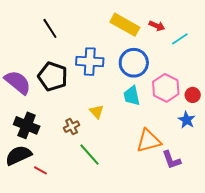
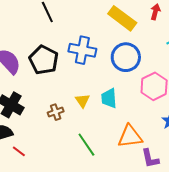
red arrow: (157, 26) -> (155, 12), moved, turned -105
cyan trapezoid: (132, 96) -> (109, 98), moved
green line: (89, 155) -> (86, 145), moved

